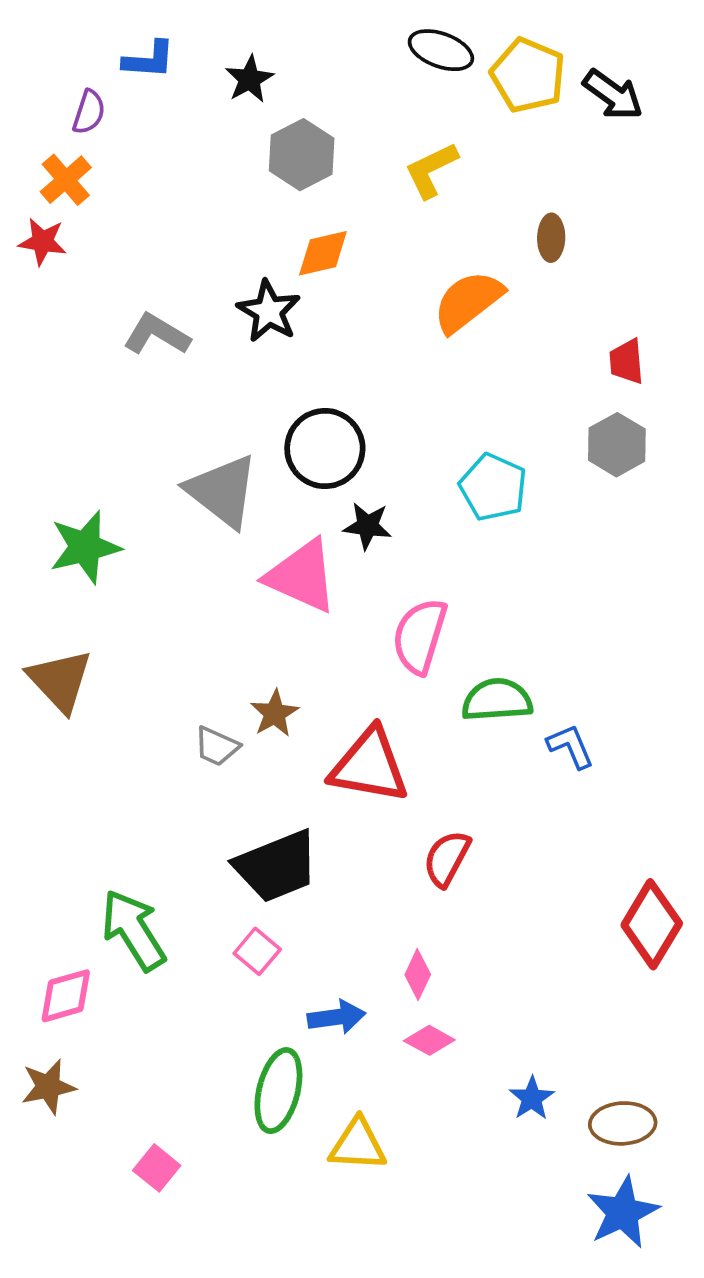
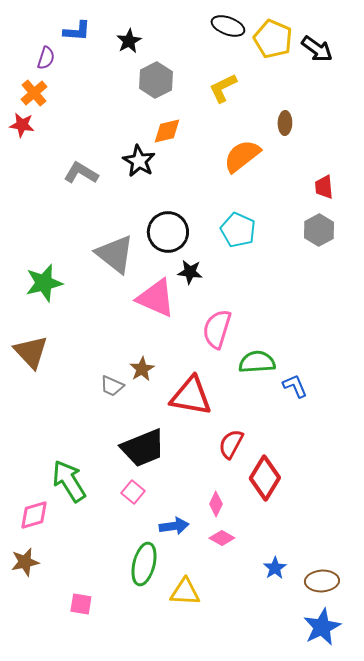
cyan pentagon: (493, 487) -> (238, 230), moved
red diamond: (652, 924) -> (265, 478), moved
pink square: (157, 1168) -> (81, 604), turned -30

